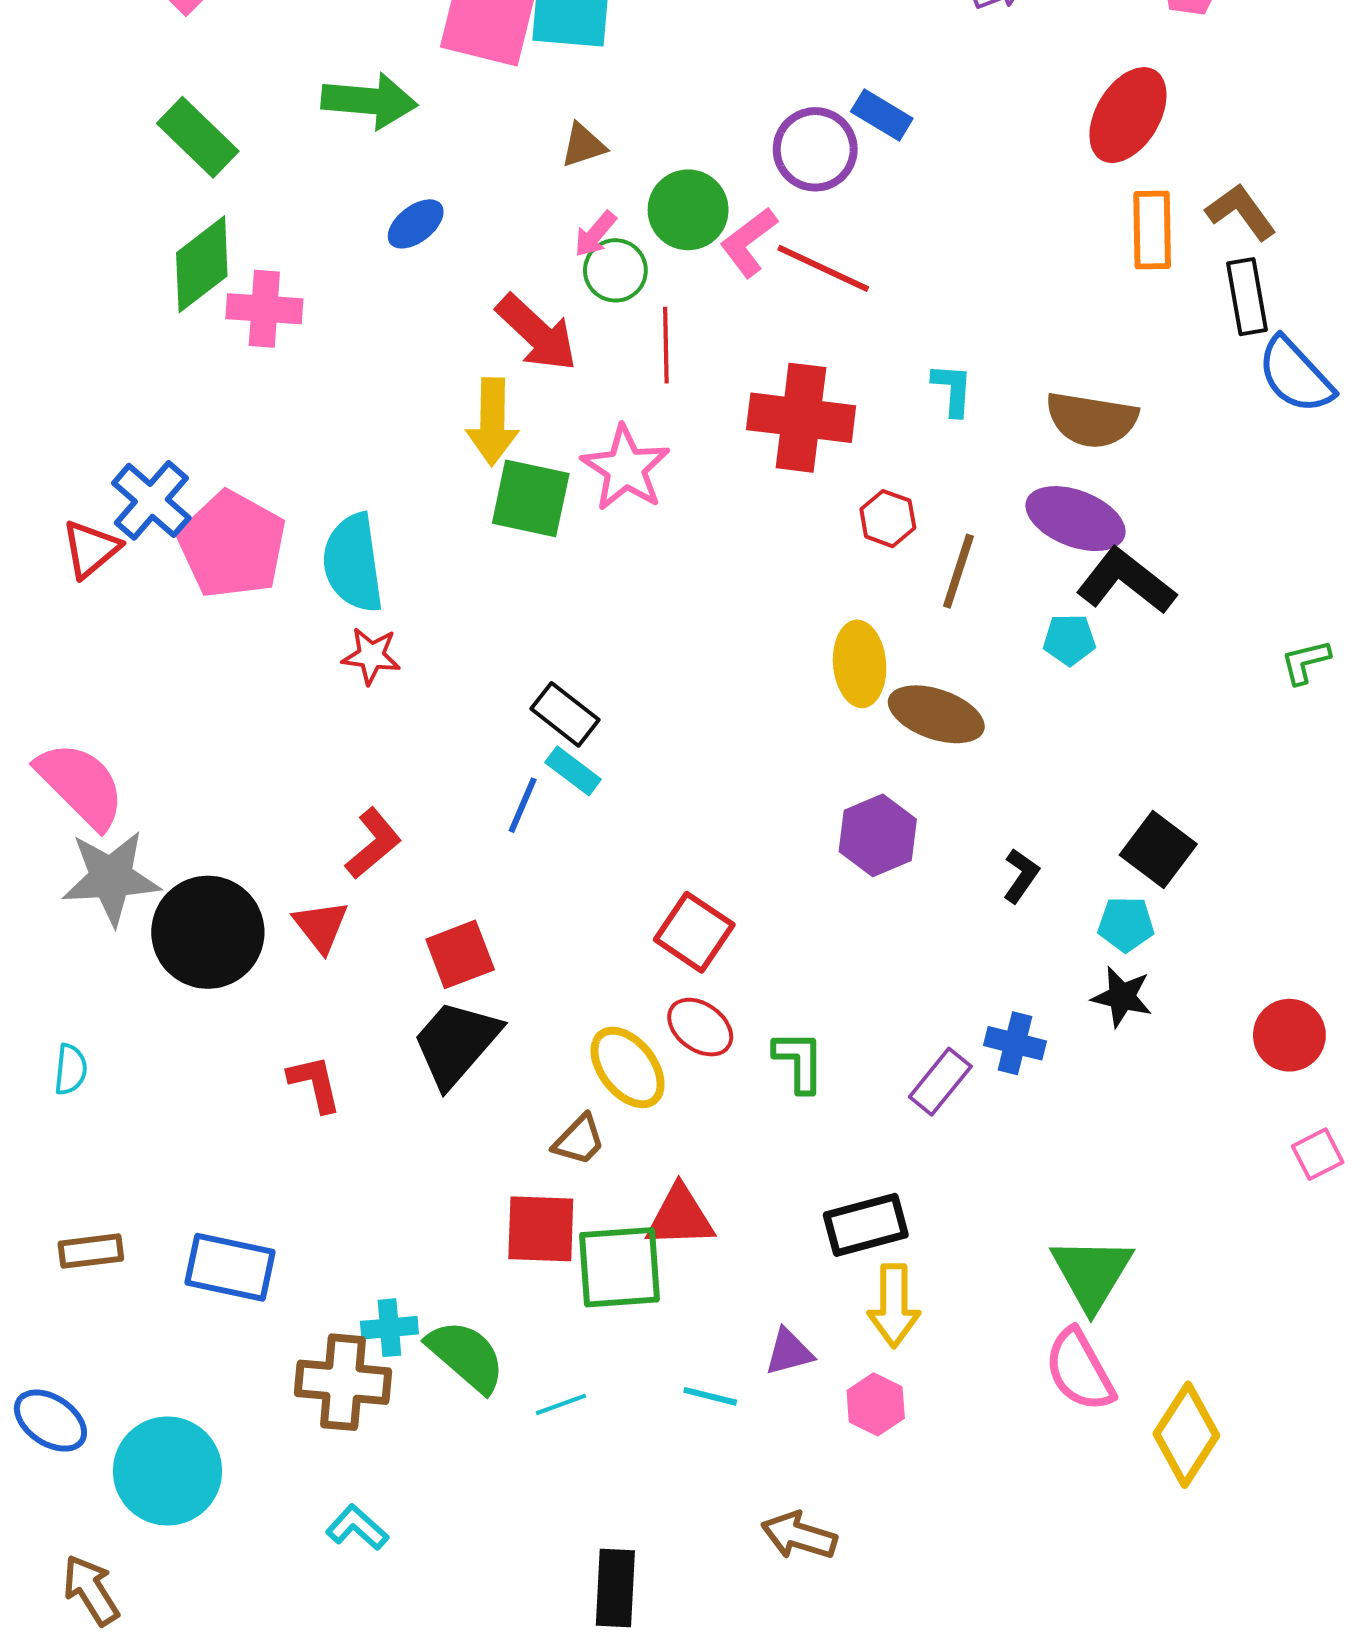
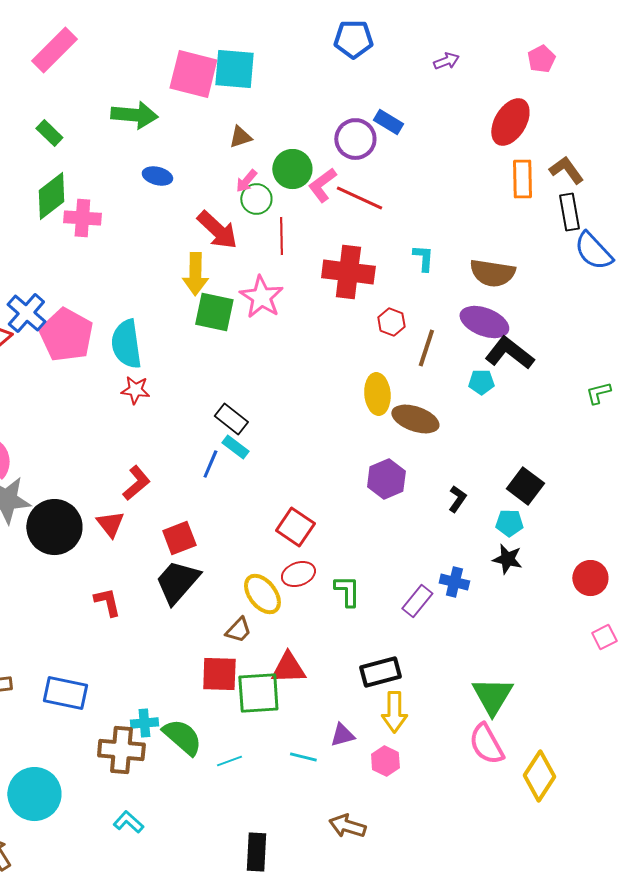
green rectangle: (198, 137) -> (49, 133), size x0.7
blue ellipse: (416, 224) -> (157, 176), turned 52
red ellipse: (700, 1027) -> (298, 574), turned -56

